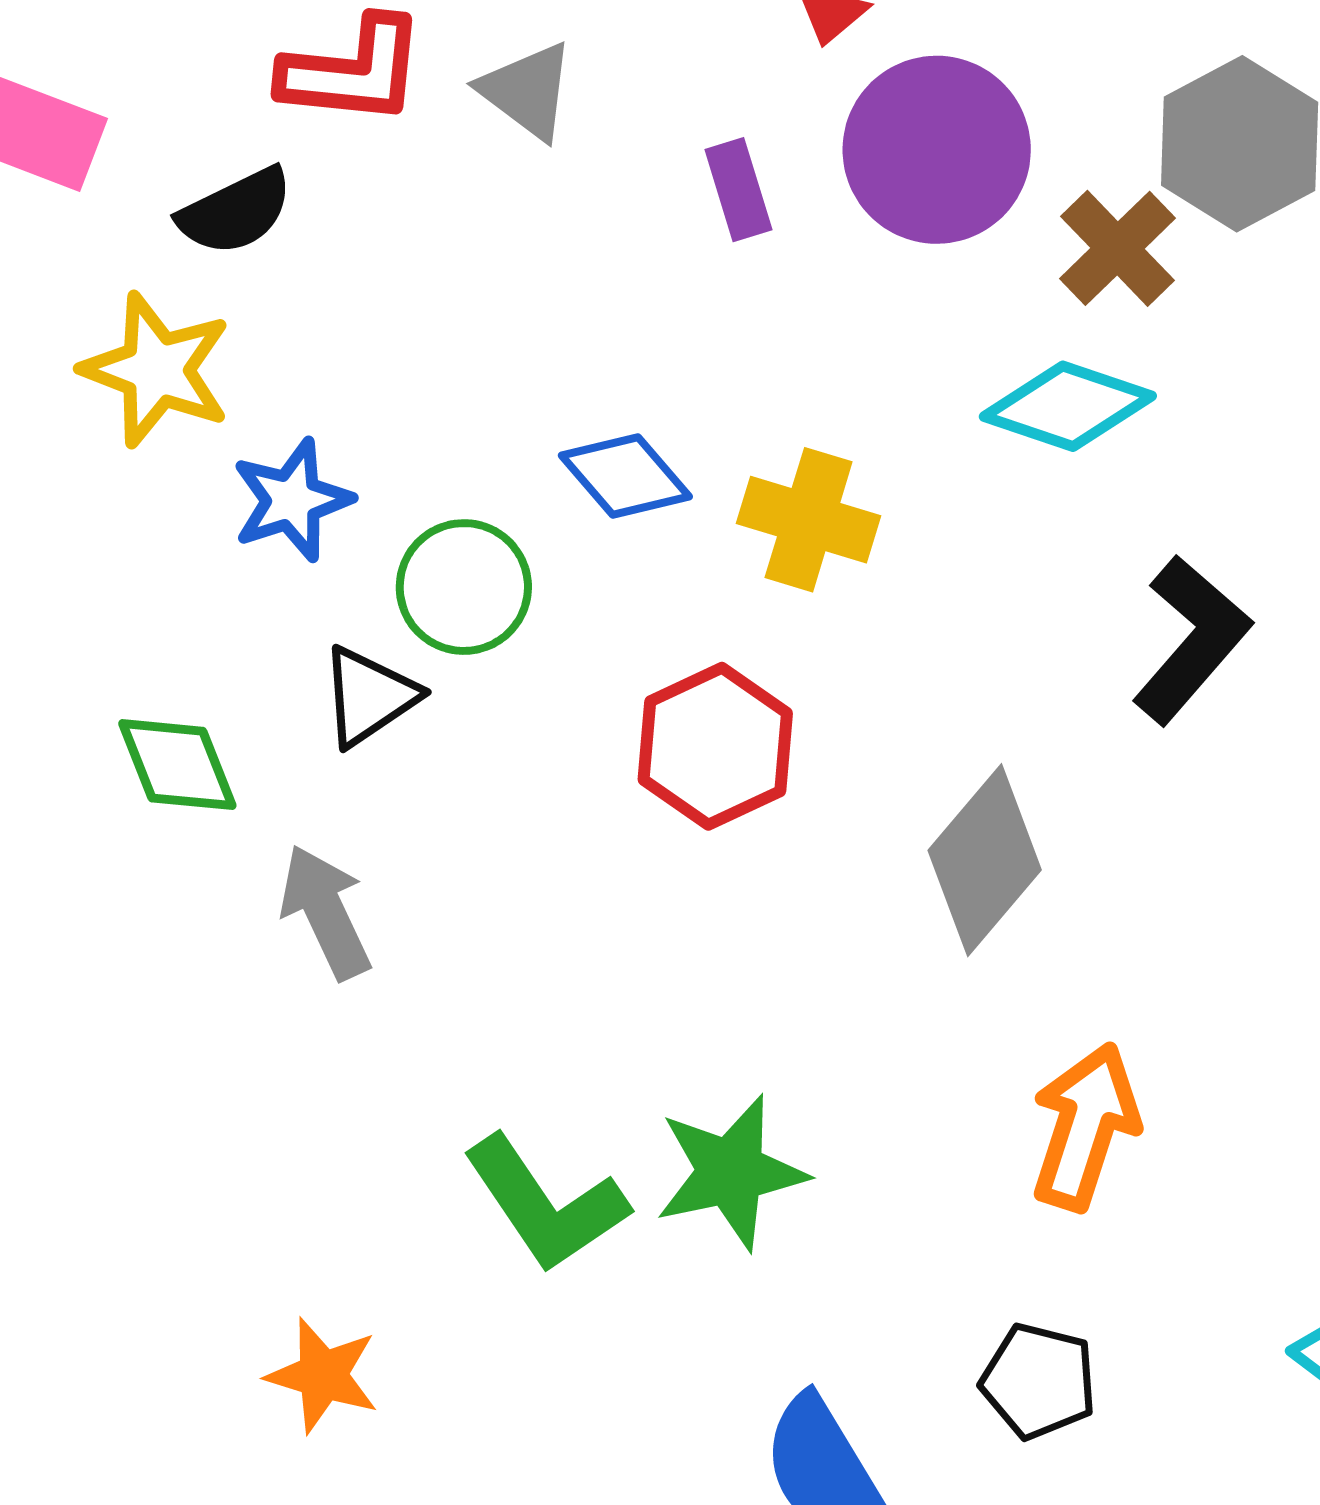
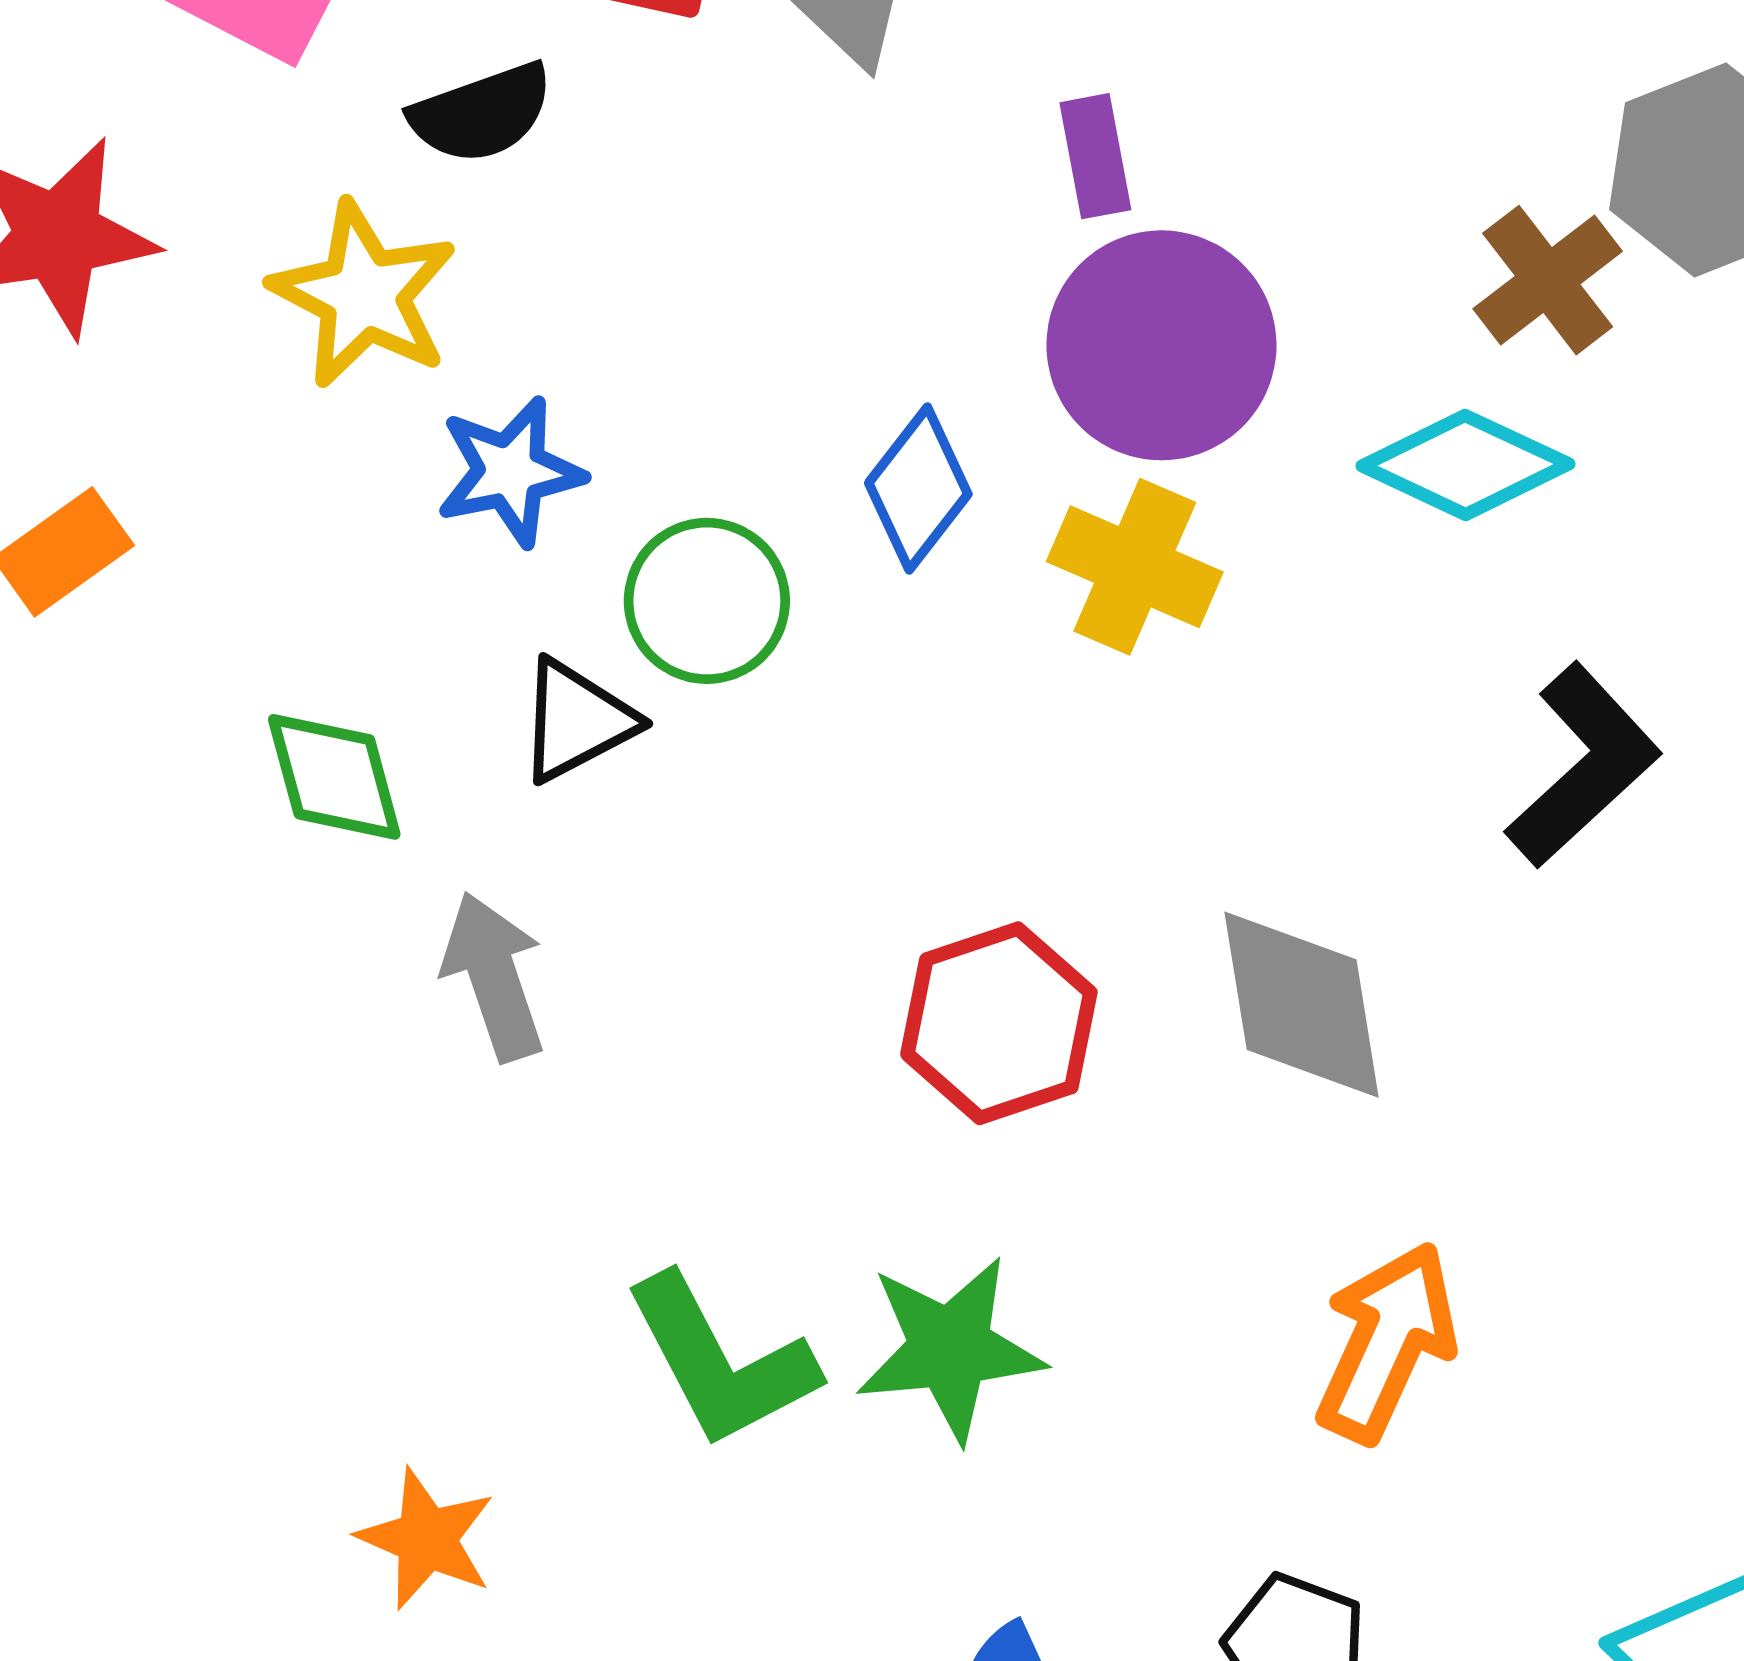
purple circle: (937, 150) -> (1161, 345), moved
blue diamond: (625, 476) -> (918, 489), turned 72
red hexagon: (715, 746) -> (999, 1023), moved
gray diamond: (985, 860) -> (1302, 1005), turned -56

